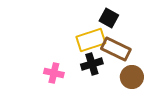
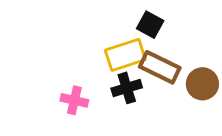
brown circle: (132, 77) -> (202, 84), moved

